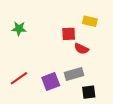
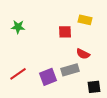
red semicircle: (81, 49) -> (83, 54), moved
black square: (89, 92) -> (94, 87), moved

